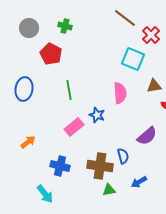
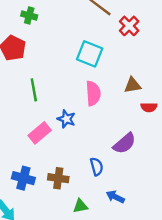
cyan square: (133, 59) -> (90, 54), moved
brown cross: (100, 166) -> (58, 178), moved, size x0.7
blue arrow: (139, 182) -> (115, 197), turned 56

